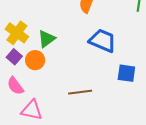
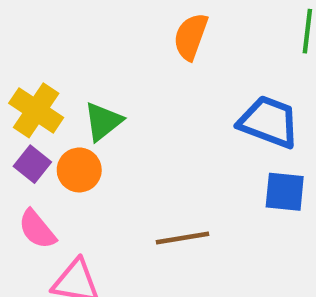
blue trapezoid: (103, 41) -> (269, 122), moved

